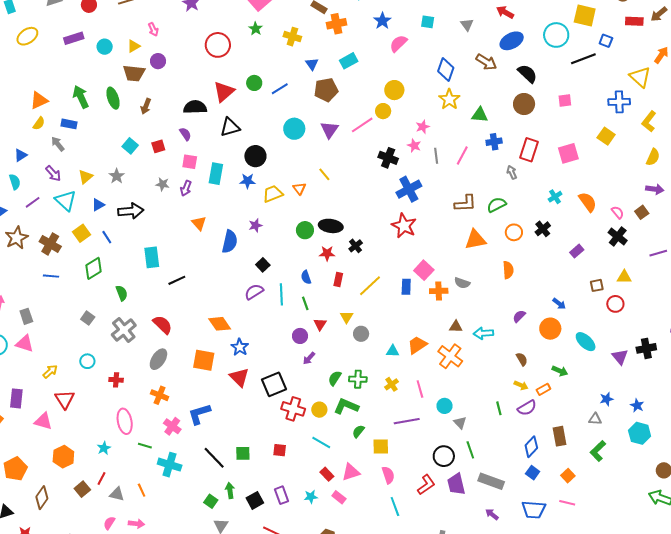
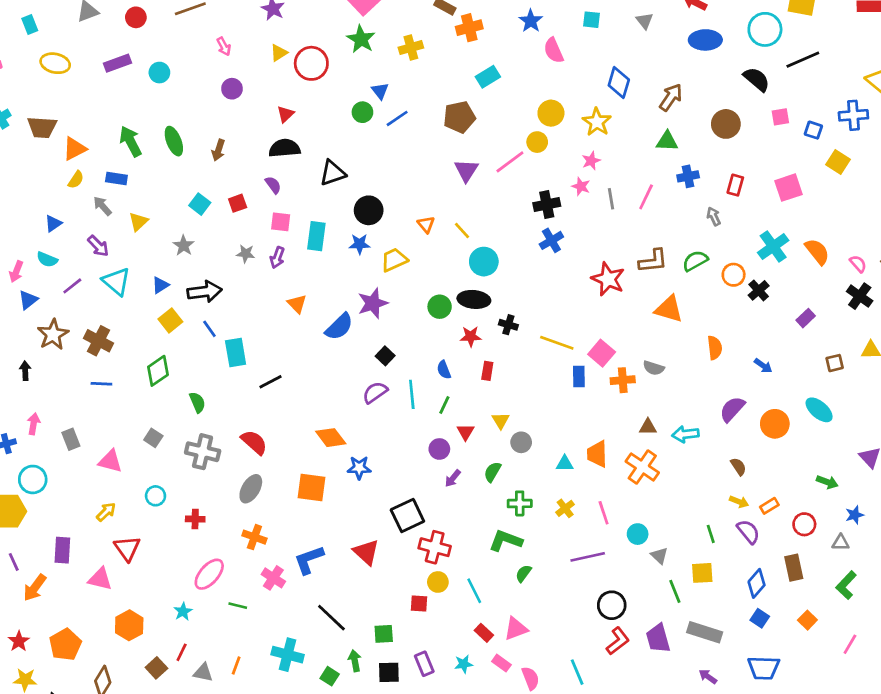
green star: (256, 29) -> (361, 39), size x1.5
yellow ellipse: (27, 36) -> (55, 63), turned 50
yellow cross: (292, 37) -> (411, 48), turned -30
blue ellipse: (512, 41) -> (705, 40), turned 30
blue square: (606, 41) -> (813, 130), moved
pink semicircle: (398, 44) -> (554, 50), turned -66
yellow triangle: (134, 46) -> (279, 53), moved
brown arrow: (486, 62) -> (671, 97), moved, turned -85
blue triangle: (312, 64) -> (380, 91), moved
brown trapezoid: (134, 73) -> (42, 127), moved
black semicircle: (527, 74) -> (757, 79), moved
red triangle: (224, 92) -> (285, 114), moved, size x0.6
yellow star: (449, 99) -> (597, 122), moved
cyan circle: (294, 129) -> (484, 262), moved
red rectangle: (529, 150) -> (735, 185), size x0.7
black cross: (388, 158) -> (547, 204), turned -30
yellow triangle: (86, 177) -> (138, 222), moved
cyan semicircle: (15, 182) -> (47, 259), turned 133
orange triangle: (299, 188) -> (426, 224), moved
blue cross: (409, 189) -> (551, 240), moved, size x0.7
cyan cross: (555, 197) -> (773, 246), size x1.6
purple star: (255, 225) -> (373, 303), size x1.6
red star: (404, 226) -> (608, 279), moved
orange circle: (514, 232) -> (734, 275), moved
yellow square: (81, 233) -> (170, 320), moved
blue line: (107, 237) -> (209, 329), moved
orange triangle: (475, 240) -> (669, 309), turned 30
blue semicircle: (230, 242) -> (339, 327), turned 35
black cross: (356, 246) -> (508, 325), turned -32
yellow line: (370, 286) -> (557, 343), moved, turned 65
green line: (305, 303) -> (444, 405), turned 48
blue arrow: (559, 304) -> (763, 366), moved
red circle: (615, 304) -> (804, 524), moved
purple semicircle: (519, 316) -> (732, 409), size x1.5
gray cross: (124, 330) -> (203, 452), turned -35
cyan ellipse: (586, 342) -> (819, 410), moved
pink triangle: (25, 344) -> (110, 461), moved
orange trapezoid: (417, 345) -> (597, 454), turned -55
blue star: (240, 347) -> (359, 468), turned -30
green arrow: (560, 371) -> (827, 482), moved
red triangle: (239, 377) -> (366, 552), moved
green semicircle: (335, 378) -> (492, 472), moved
purple semicircle: (527, 408) -> (748, 532), turned -96
yellow circle: (319, 410) -> (438, 582), moved
pink ellipse: (125, 421) -> (209, 574), turned 55
cyan line: (321, 443) -> (474, 591), turned 36
yellow square: (381, 446) -> (702, 573), moved
green square: (243, 453) -> (384, 634), moved
black circle: (444, 456) -> (612, 605), moved
cyan cross: (170, 465) -> (288, 655), moved
pink semicircle: (388, 475) -> (531, 678), moved
orange line: (142, 490) -> (236, 665), turned 48
black square: (255, 500) -> (389, 672), turned 30
pink line: (567, 503) -> (850, 644), moved, turned -70

